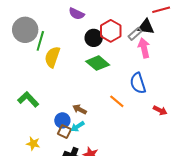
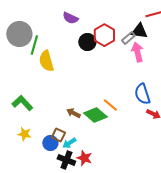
yellow semicircle: (52, 57) -> (46, 61), turned -35
green diamond: (98, 63) -> (95, 115), moved
blue semicircle: (138, 83) -> (142, 94), moved
blue circle: (62, 120) -> (50, 143), moved
cyan arrow: (78, 126) -> (69, 143), moved
yellow star: (33, 144) -> (24, 134), moved

